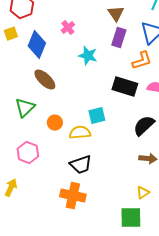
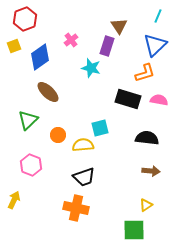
purple rectangle: (119, 38) -> (107, 46), moved
blue diamond: (37, 45) -> (40, 57), turned 32
black semicircle: (144, 126) -> (147, 138), turned 50

